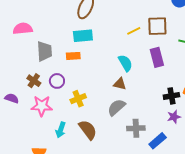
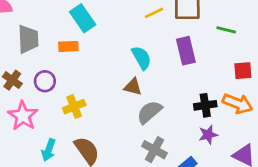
cyan rectangle: (83, 36) -> (83, 18), turned 60
pink star: (42, 106) -> (23, 116), turned 30
gray semicircle: (116, 107) -> (149, 112), moved
gray cross: (136, 128) -> (154, 150), turned 30

